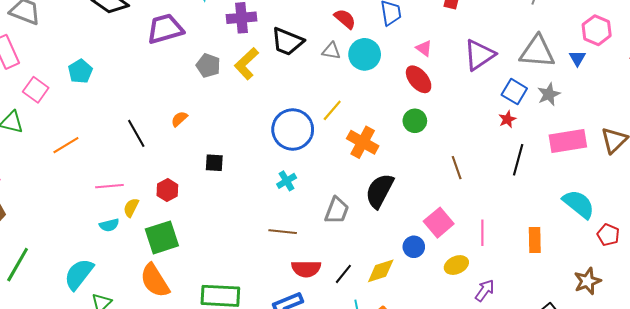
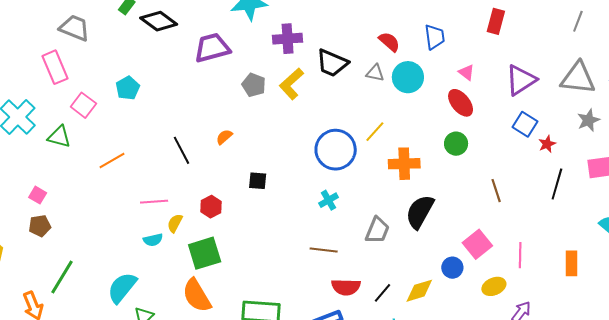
blue square: (514, 92) -> (525, 124), moved
orange cross: (363, 142) -> (404, 164), turned -32

